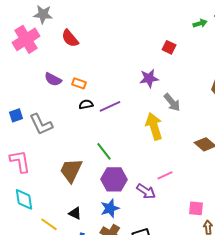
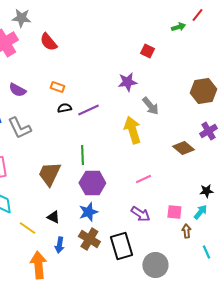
purple semicircle: (53, 79) -> (17, 90), moved
green line: (104, 151) -> (82, 155), turned 36
purple arrow: (146, 191) -> (140, 214), moved

